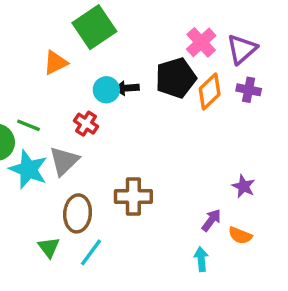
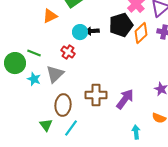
cyan star: (28, 169) -> (34, 79), size x0.6
purple arrow: (211, 220) -> (125, 99), moved, size x1.5

